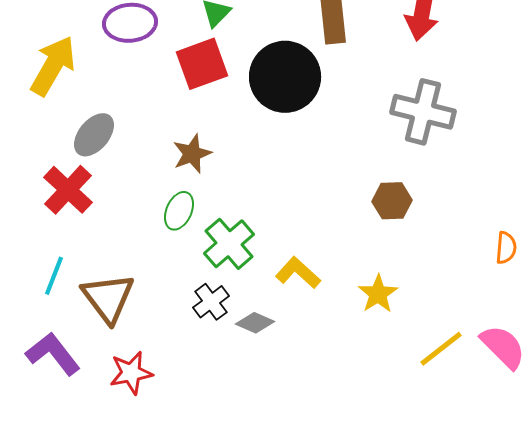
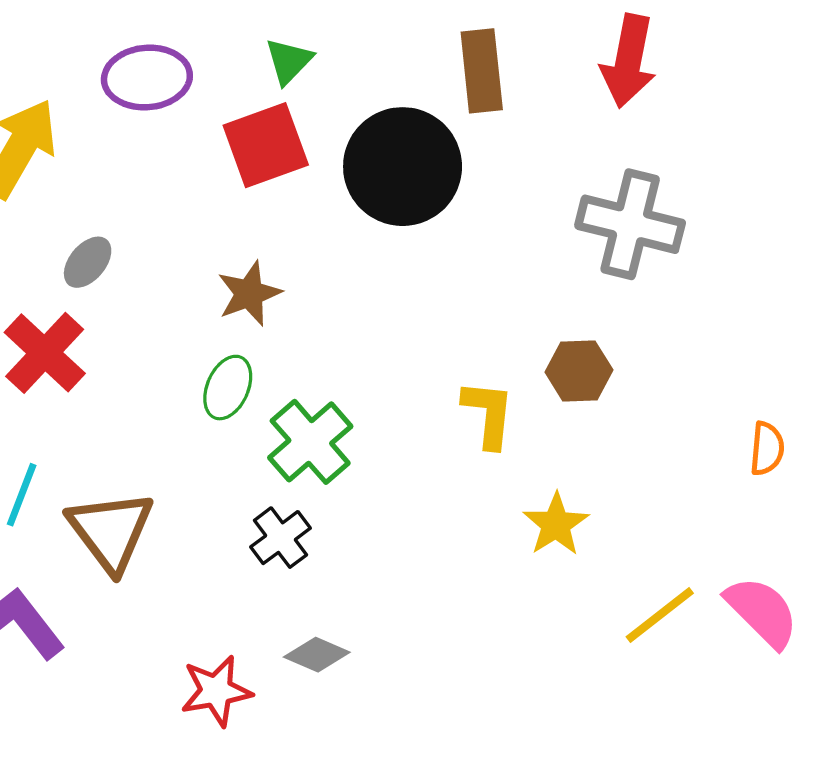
gray ellipse: (94, 135) -> (88, 262), size x0.7
yellow L-shape: (298, 273) -> (488, 414), moved, turned 54
gray diamond: (255, 323) -> (317, 655), moved
red star: (131, 373) -> (216, 691), moved

